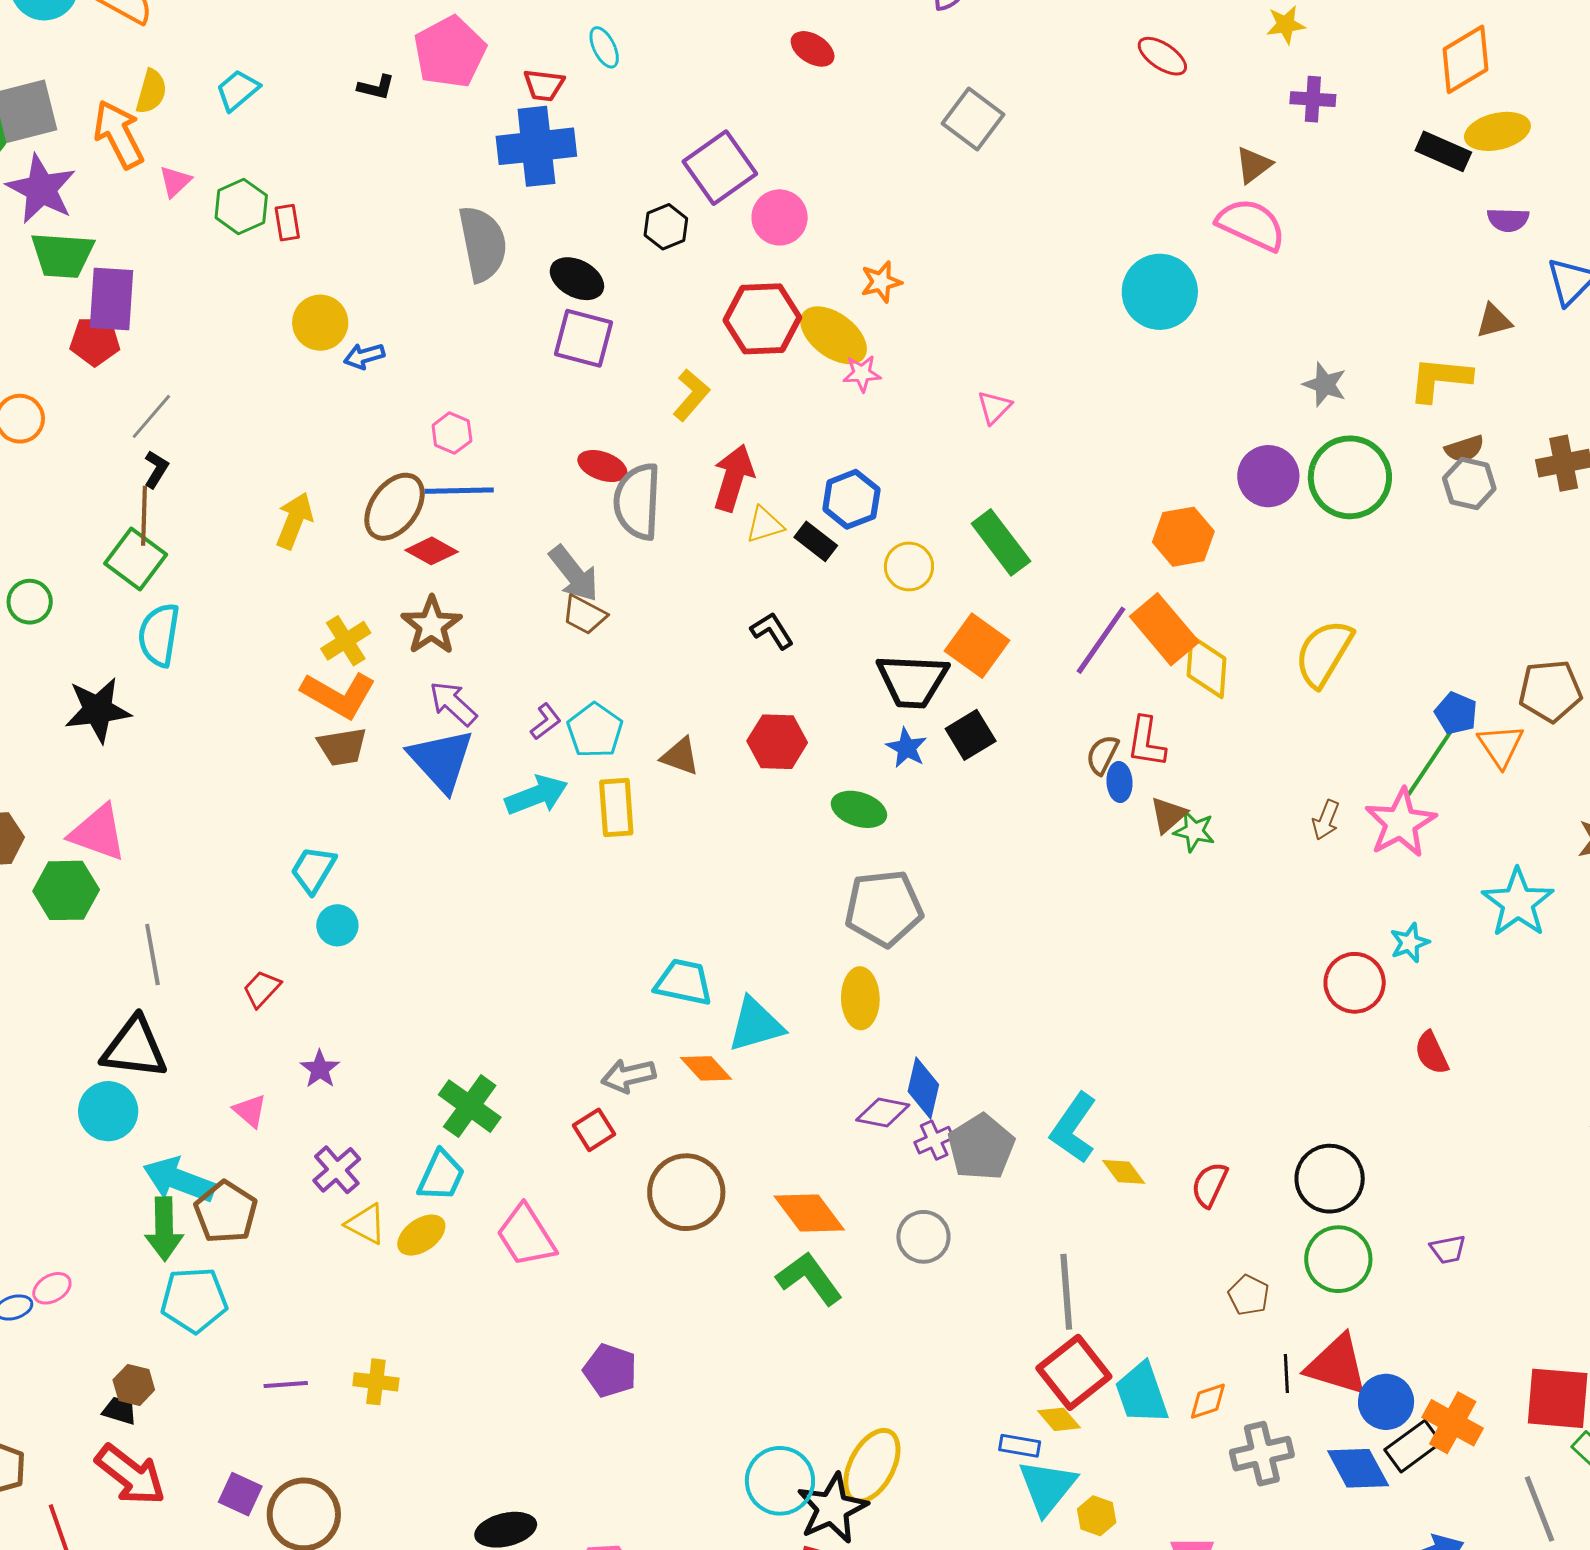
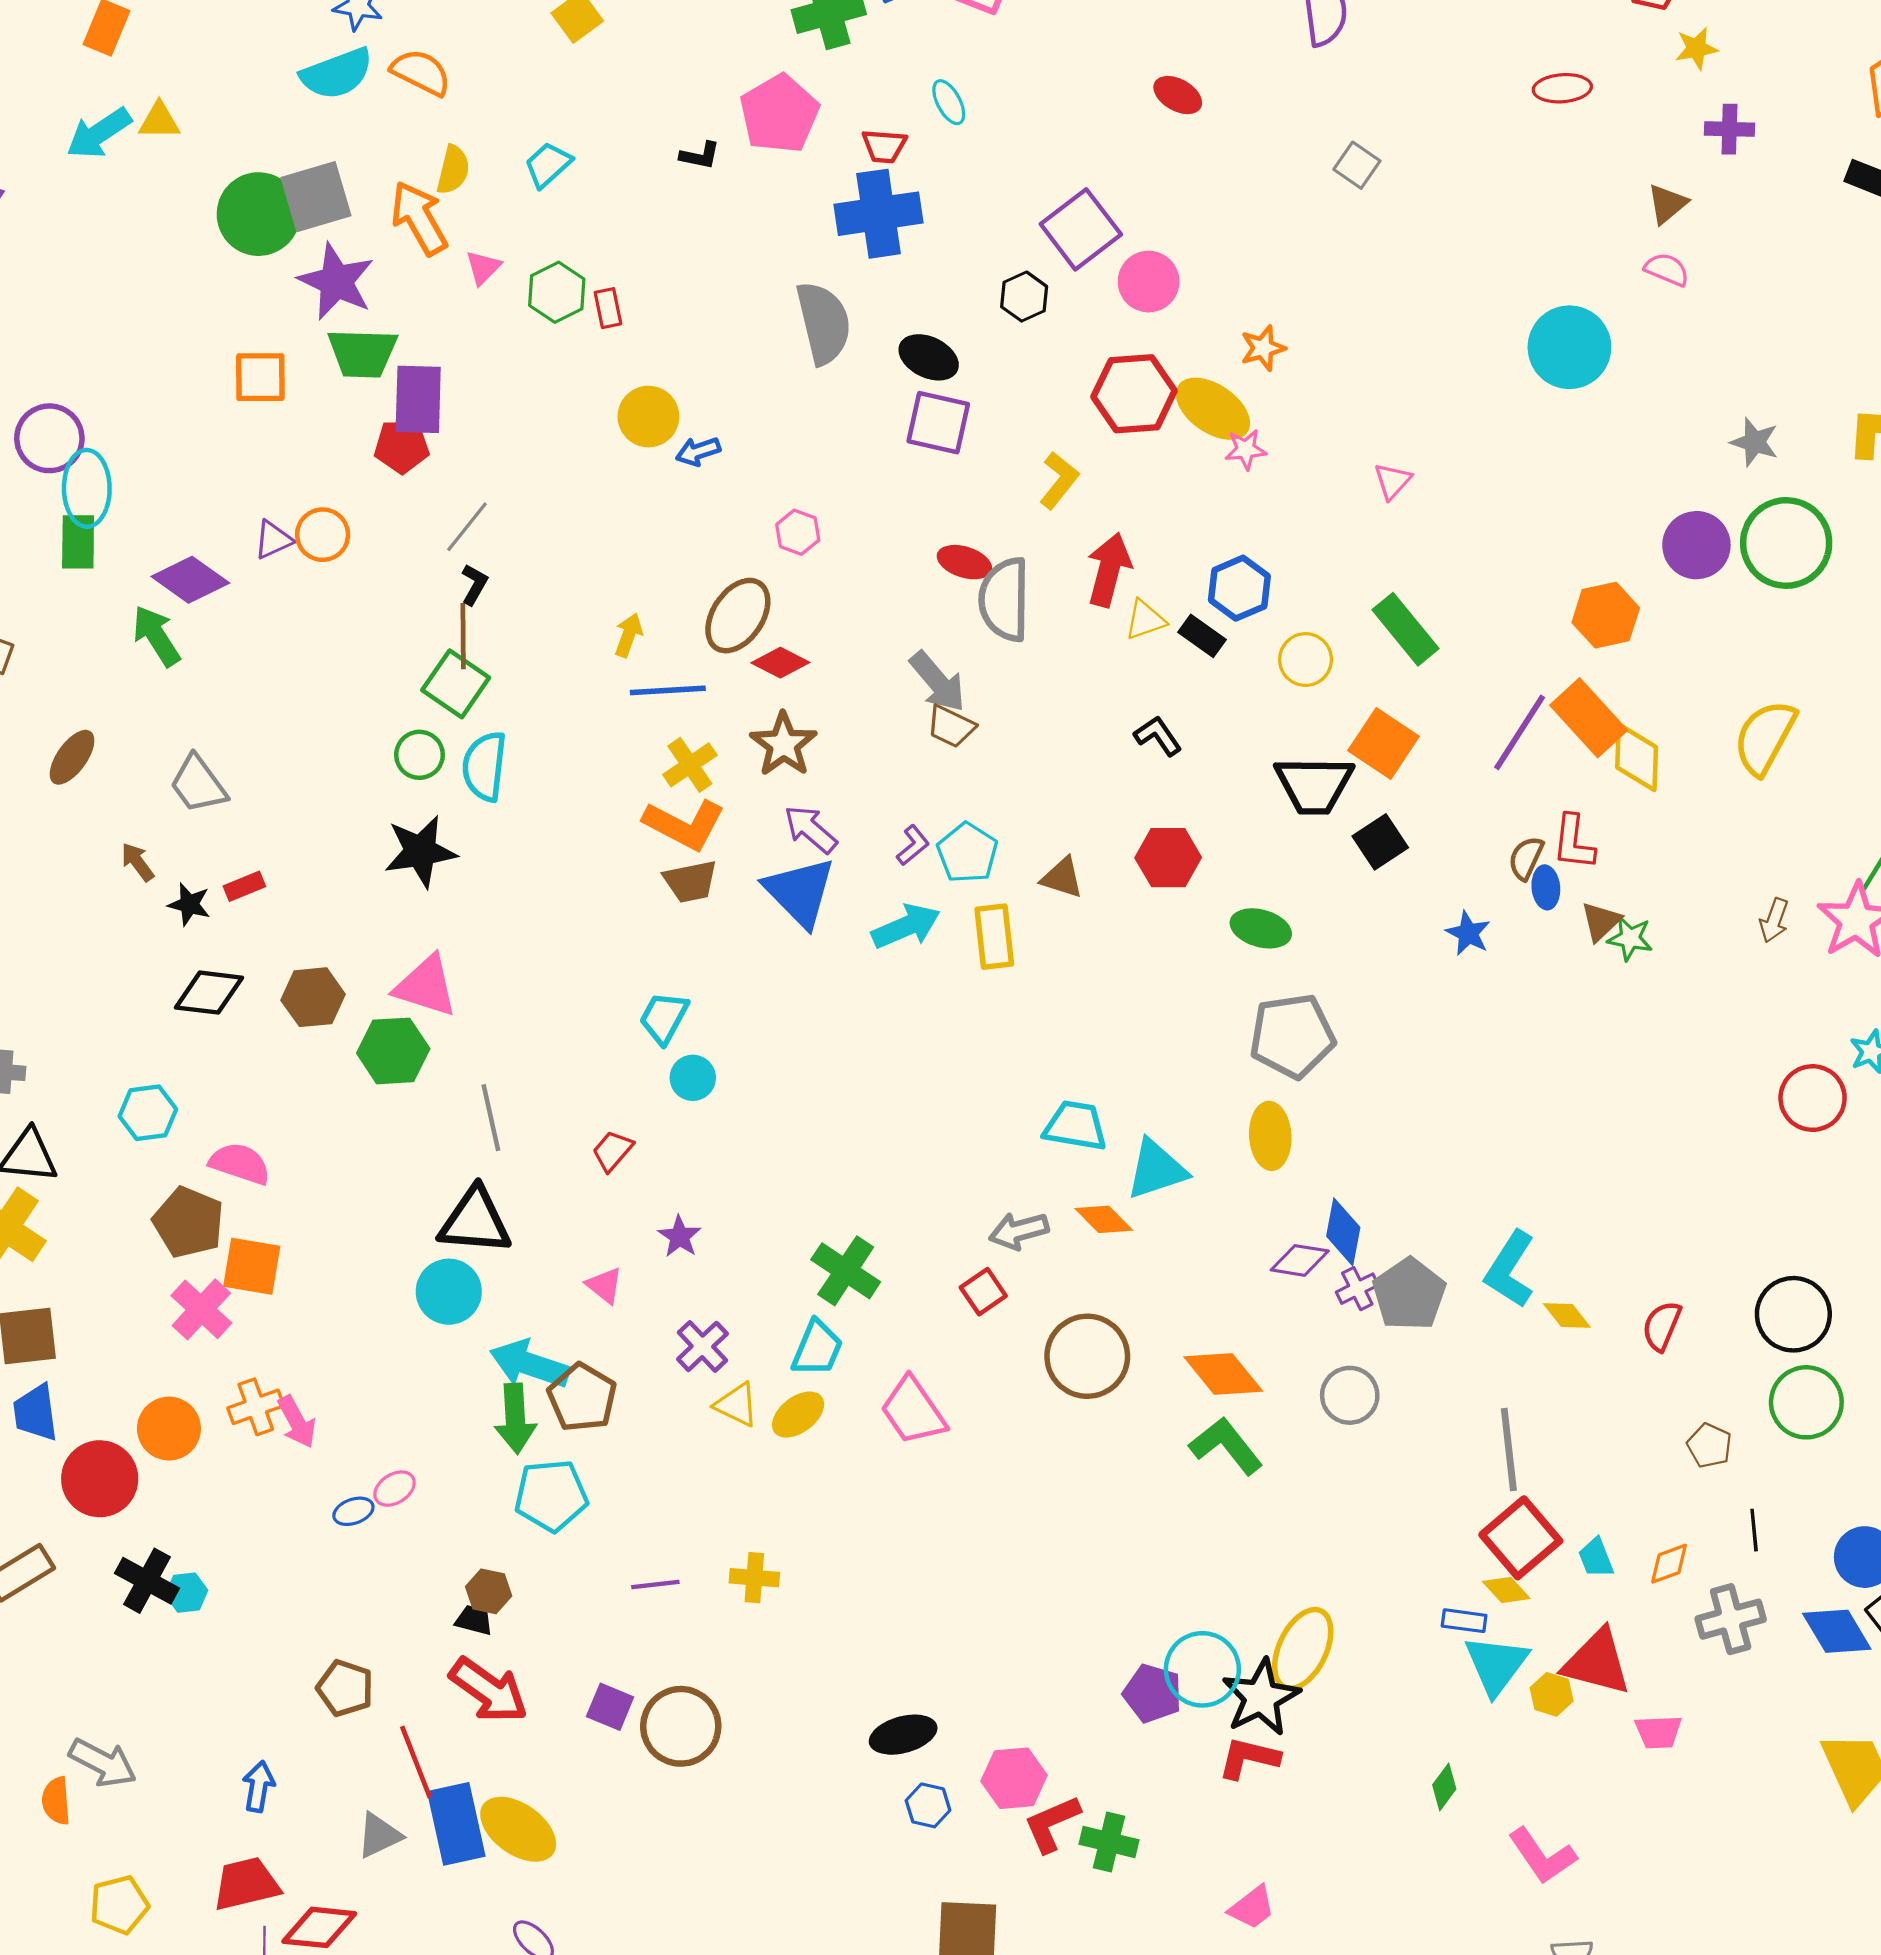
red ellipse: (1162, 56) -> (1562, 88), turned -36
gray square: (973, 119) -> (1357, 165), size x0.7
pink semicircle: (1251, 225) -> (1667, 269), size x0.6
blue line: (459, 491) -> (668, 690), moved
yellow arrow: (294, 521) -> (629, 635), size x0.7
green circle: (30, 602) -> (420, 755), moved
blue star: (907, 748) -> (1468, 933), moved
red triangle: (1337, 1365) -> (1597, 1662), moved
purple pentagon: (610, 1370) -> (1153, 1693), moved
cyan trapezoid: (1142, 1393) -> (1596, 1558), size x0.6

